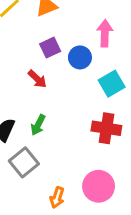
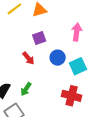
blue circle: (80, 57) -> (58, 58), moved

